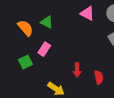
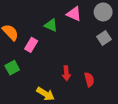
green triangle: (47, 22) -> (51, 25), moved
pink rectangle: (44, 49) -> (31, 45), moved

